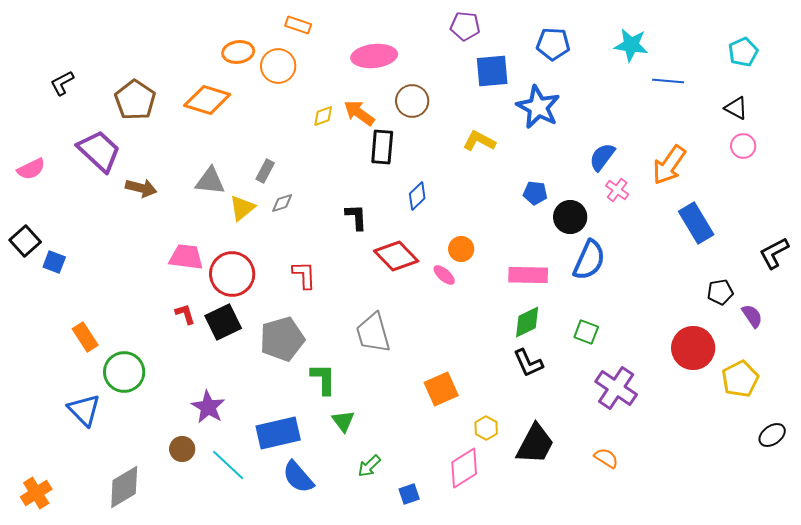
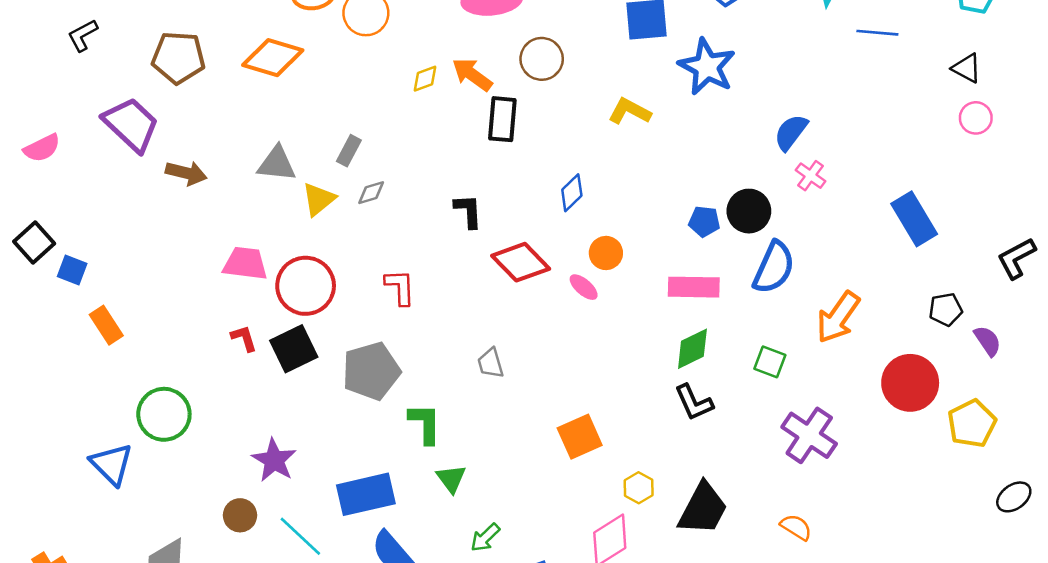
brown pentagon: (135, 100) -> (178, 58), turned -30
orange arrow: (669, 165) -> (838, 317), moved
blue pentagon: (535, 193) -> (704, 222), moved
blue diamond: (417, 196) -> (572, 193), moved
gray trapezoid: (373, 333) -> (491, 363), size x0.6
orange rectangle: (85, 337) -> (106, 325), moved

